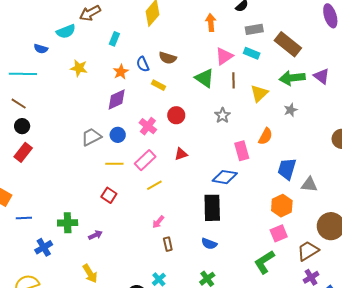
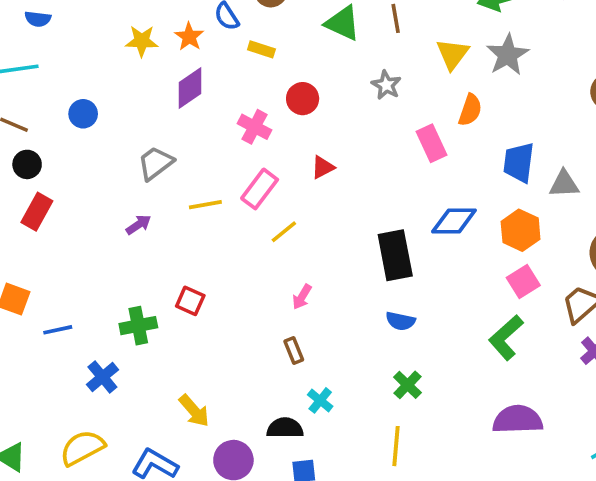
yellow star: (79, 68) -> (142, 41), moved
yellow triangle: (259, 93) -> (453, 54), moved
gray star: (291, 110) -> (508, 55), size x1.6
blue circle: (118, 135) -> (83, 114), moved
blue diamond: (225, 177) -> (454, 221), moved
red square: (109, 195) -> (190, 301), moved
purple arrow: (95, 235) -> (138, 225), moved
brown rectangle: (168, 244) -> (294, 350), moved

